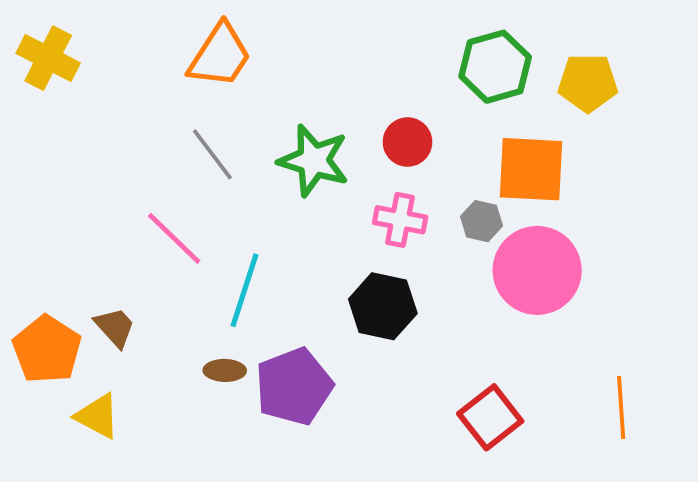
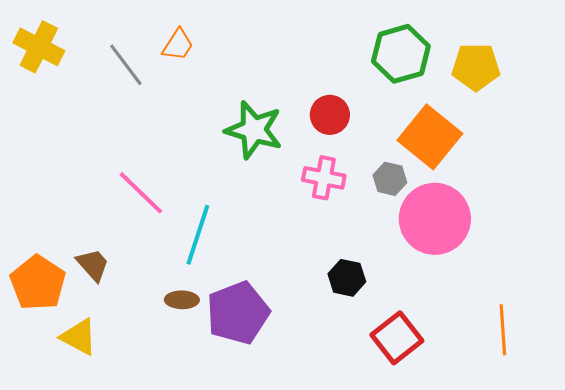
orange trapezoid: (220, 56) -> (178, 45), size x0.6
gray line: (212, 154) -> (126, 65), moved
orange square: (531, 169) -> (430, 137), turned 36
black hexagon: (383, 306) -> (347, 278), moved, size x0.7

